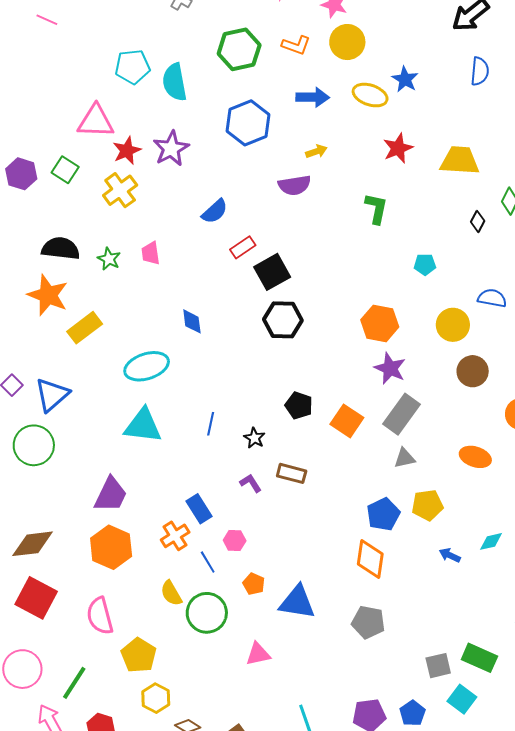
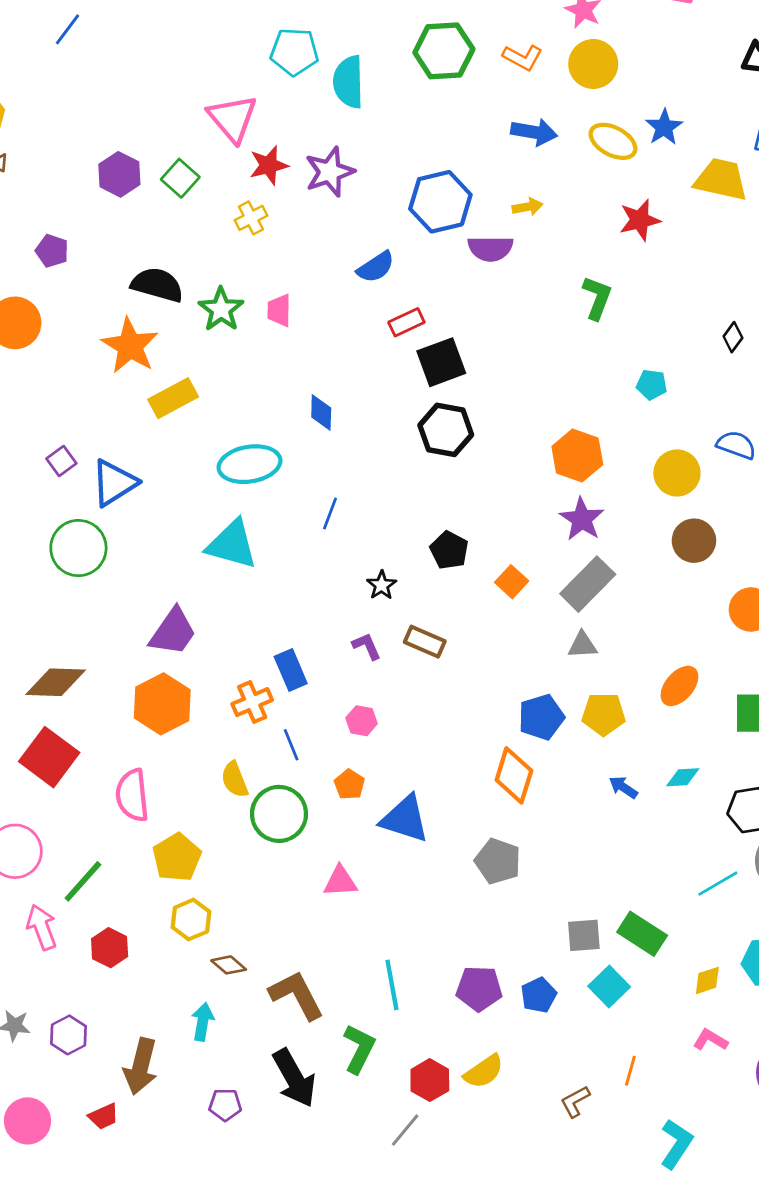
pink triangle: (96, 121) -> (232, 118), turned 39
blue hexagon: (248, 123) -> (440, 202), moved
yellow trapezoid: (460, 161) -> (721, 179), moved
yellow cross: (120, 190) -> (251, 218), size x0.7
green star: (109, 259) -> (221, 309), size x1.4
orange square: (347, 421) -> (512, 582), size x0.7
blue line: (211, 424) -> (330, 514), moved
orange ellipse: (475, 457) -> (679, 686), moved, turned -76
pink hexagon: (235, 540) -> (362, 721), moved

